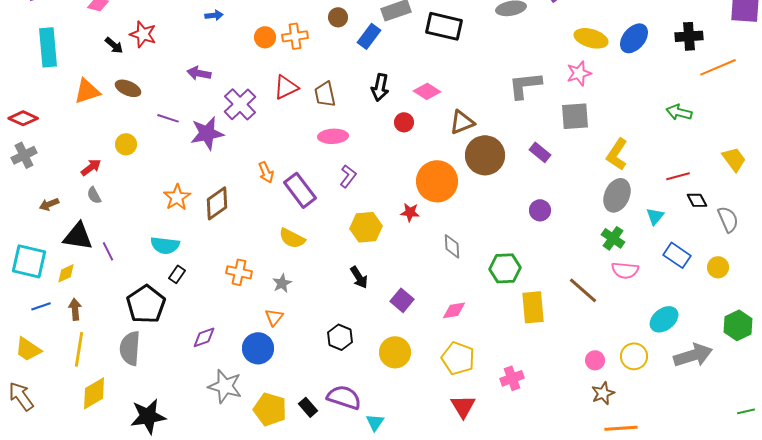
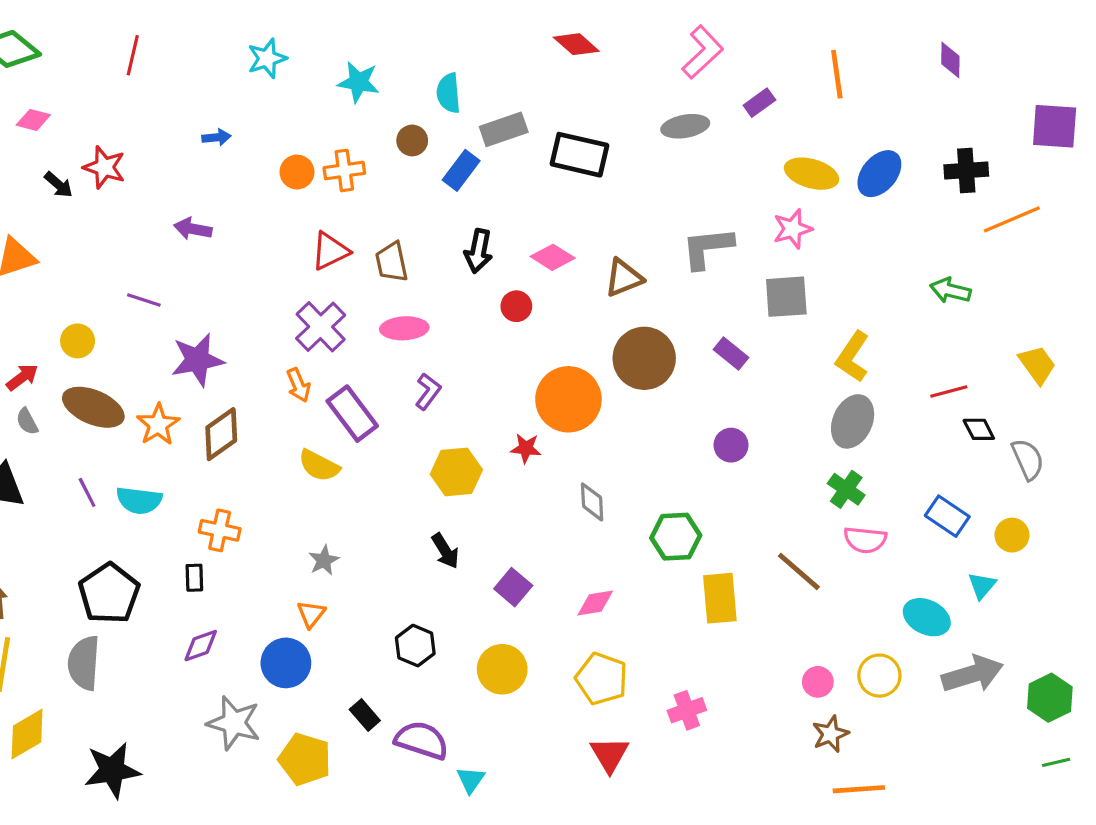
brown ellipse: (128, 88) -> (93, 407), moved, size x1.5
purple cross: (240, 104) -> (321, 327), moved
brown triangle: (462, 122) -> (624, 278), moved
purple star: (207, 133) -> (198, 360), moved
cyan triangle: (655, 216) -> (982, 586), moved
yellow semicircle: (292, 238) -> (319, 466), moved
purple line: (108, 251) -> (87, 492), moved
orange cross: (239, 272) -> (220, 530), moved
black rectangle: (177, 274) -> (194, 578), moved, turned -36
cyan ellipse: (664, 319) -> (927, 617), turned 64
green hexagon: (738, 325) -> (1050, 698), moved
black rectangle: (308, 407) -> (365, 715), moved

